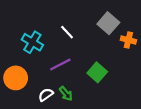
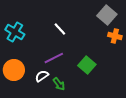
gray square: (108, 23) -> (107, 15), moved
cyan cross: (32, 42) -> (15, 32), moved
white semicircle: (46, 95) -> (42, 76), moved

